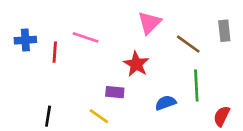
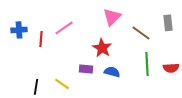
pink line: (85, 37) -> (64, 28), turned -54
blue semicircle: (166, 103) -> (112, 72), moved, turned 35
yellow line: (99, 116) -> (62, 84), moved
red semicircle: (222, 116) -> (171, 68), moved, turned -119

